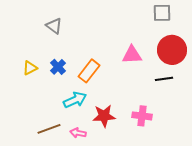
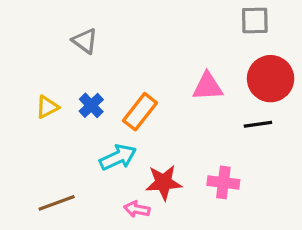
brown line: (49, 129) -> (57, 203), moved
pink arrow: (78, 133) -> (137, 209), moved

